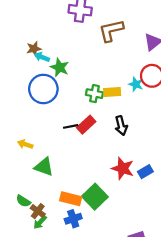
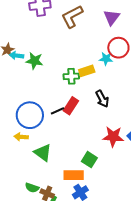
blue circle: (43, 89) -> (30, 115), moved
green triangle: (44, 167) -> (43, 153), turned 30
green square: (95, 197) -> (89, 160), moved, size x0.7

